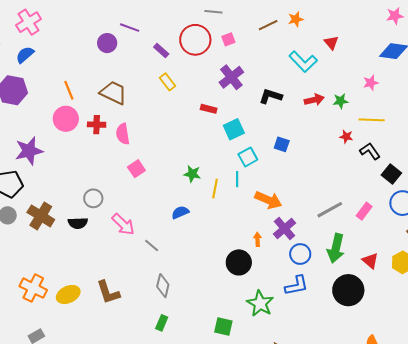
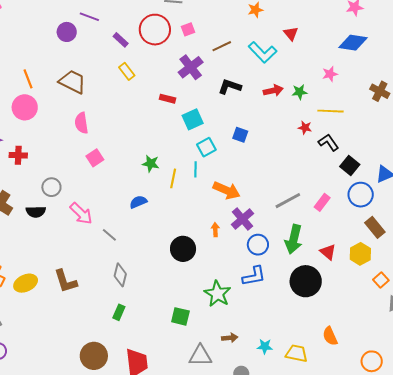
brown line: (268, 25) -> (222, 46), moved
red cross: (97, 125) -> (18, 155), moved
black circle: (239, 262) -> (183, 249), moved

